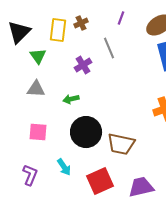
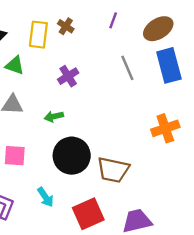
brown cross: (81, 23) -> (66, 26), turned -32
gray line: (109, 48) -> (127, 68), moved
green triangle: (38, 56) -> (15, 65), turned -36

